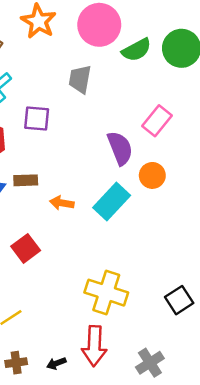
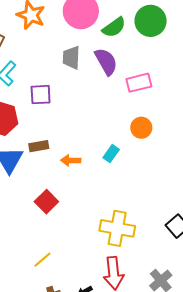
pink rectangle: (157, 121) -> (139, 83), turned 45
purple semicircle: (120, 148) -> (106, 61), moved
cyan rectangle: (112, 201) -> (111, 154), size x0.6

